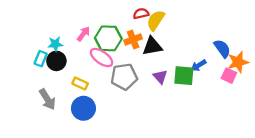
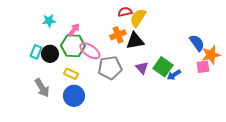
green hexagon: (108, 38) -> (73, 46), moved
cyan star: (55, 44) -> (49, 21), moved
blue arrow: (199, 65) -> (174, 75), moved
green square: (184, 76) -> (163, 67), turned 30
pink square: (229, 76) -> (203, 67), turned -32

